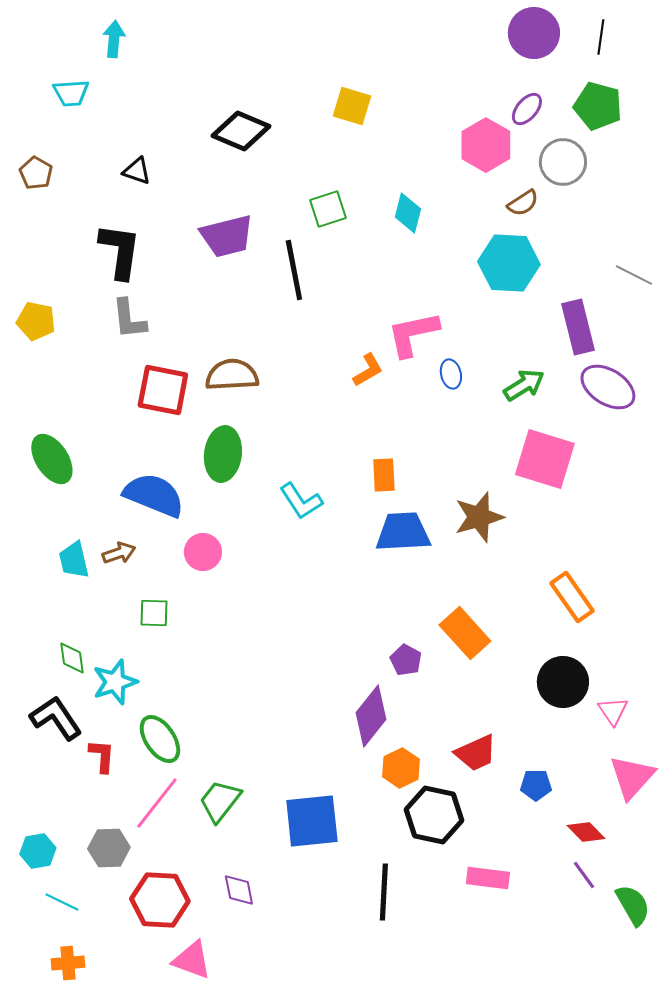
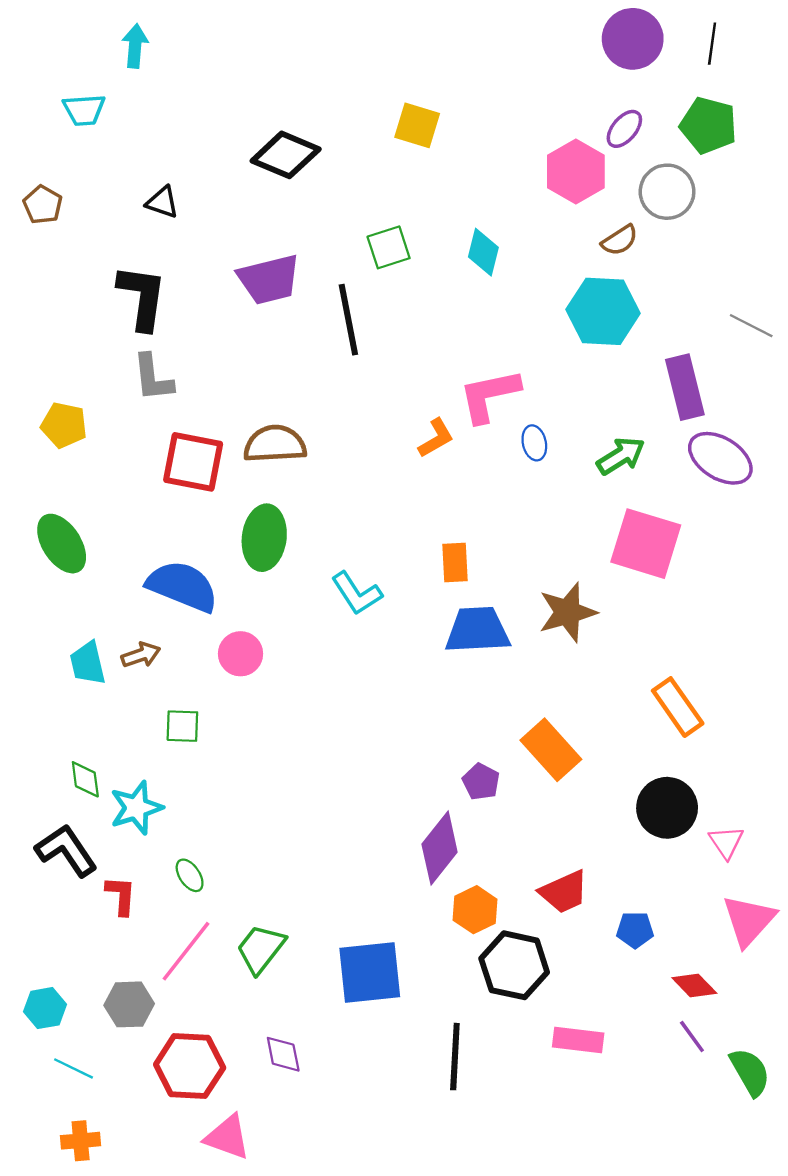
yellow pentagon: (36, 321) -> (64, 425), moved
green ellipse: (160, 739) -> (190, 875), size x0.6

